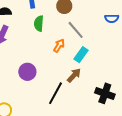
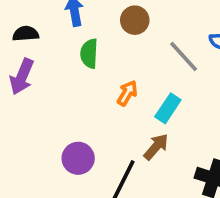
gray line: (76, 30) -> (184, 57), moved
purple circle: (27, 72) -> (78, 158), moved

